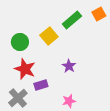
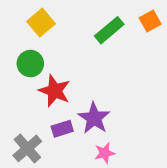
yellow square: (49, 36) -> (41, 23), moved
purple star: (69, 66) -> (94, 118), moved, size x1.5
red star: (25, 69) -> (55, 91), moved

